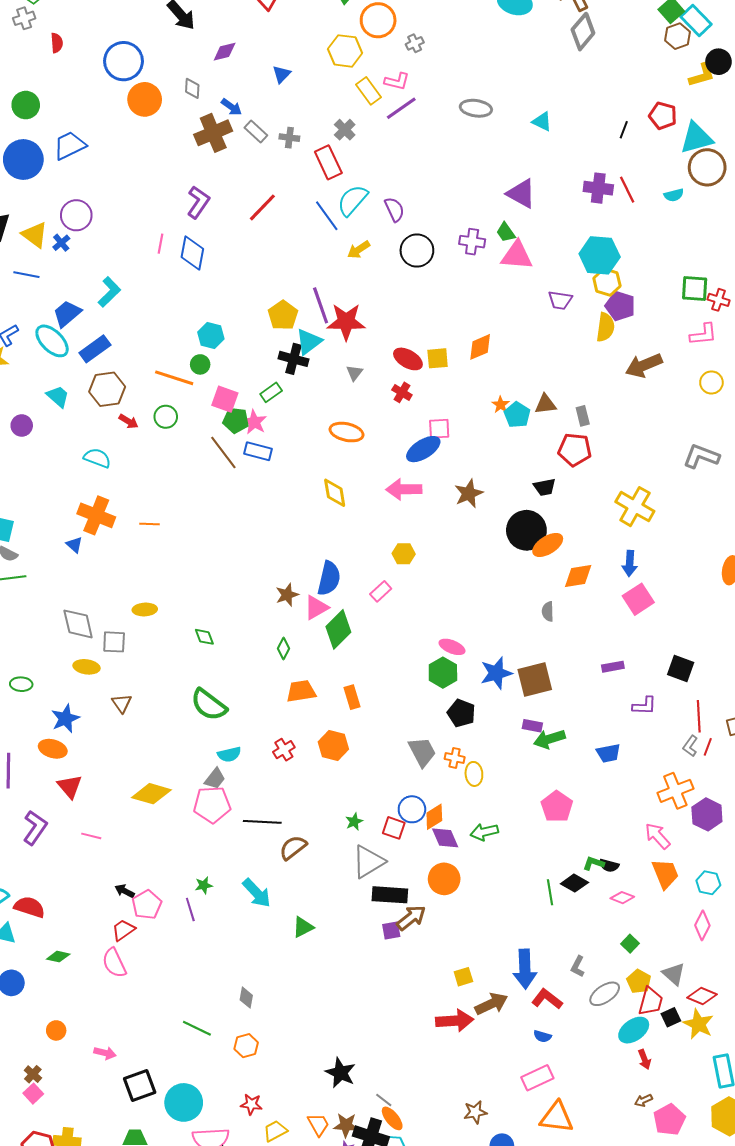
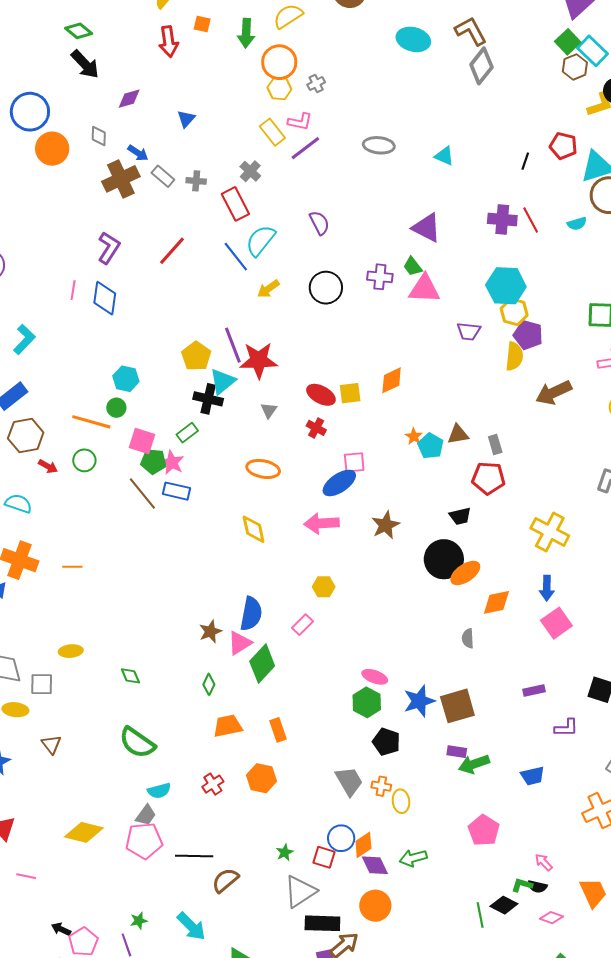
yellow hexagon: (345, 51) -> (279, 88), moved, size x0.7
purple semicircle: (394, 209) -> (319, 223), moved
pink arrow: (658, 836) -> (544, 862), moved, size x0.7

